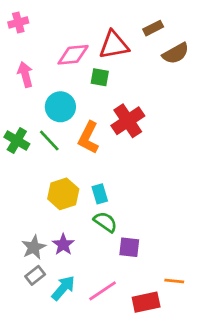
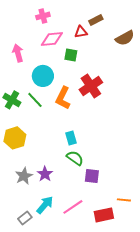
pink cross: (18, 22) -> (43, 16), moved
brown rectangle: (153, 28) -> (96, 20), moved
red triangle: (114, 45) -> (81, 32), size x0.6
yellow hexagon: (63, 194) -> (15, 138), moved
gray rectangle: (35, 275) -> (25, 218), moved

